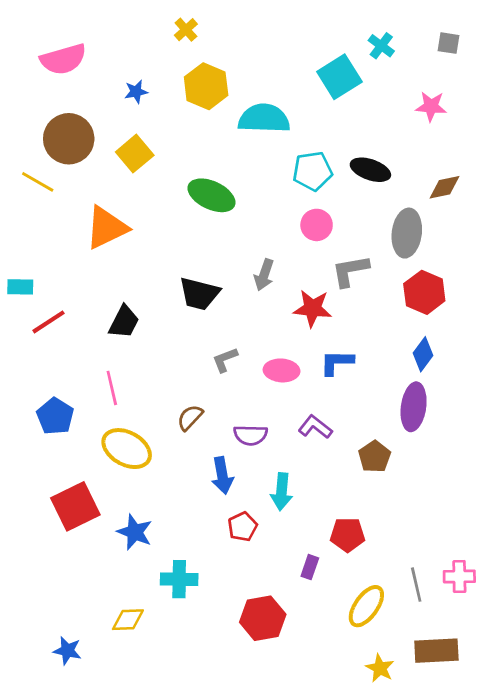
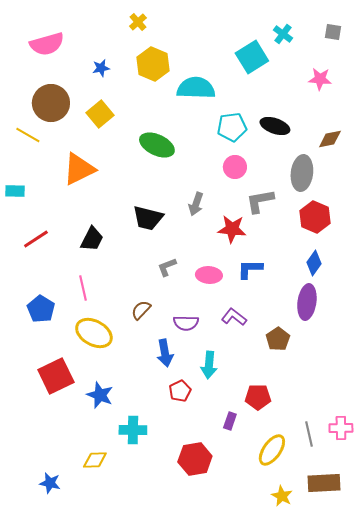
cyan rectangle: (20, 287) -> (15, 191), moved

